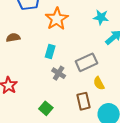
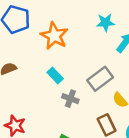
cyan rectangle: (50, 51) -> (55, 75), turned -48

